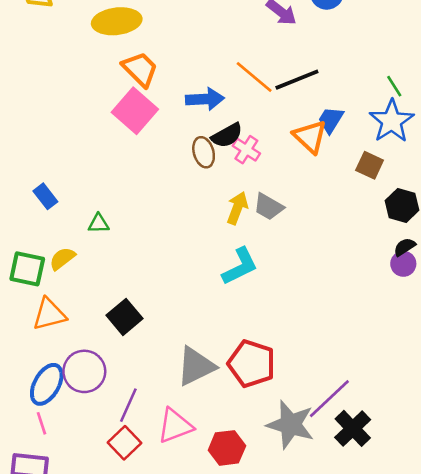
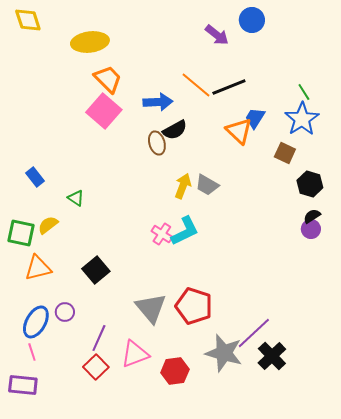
pink cross: (246, 150) -> (162, 234), moved
green triangle: (99, 224) -> (76, 198), turned 36
gray triangle: (196, 366) -> (151, 308), turned -44
purple circle: (84, 371) -> (65, 312), size x0.6

